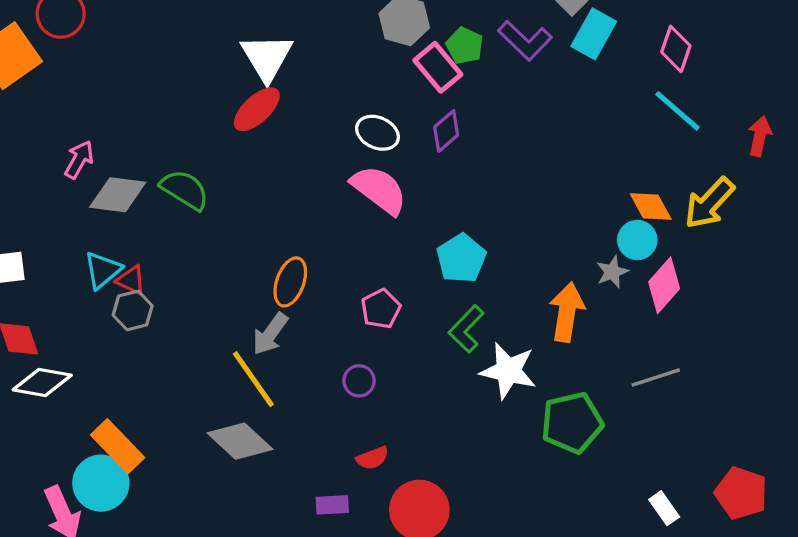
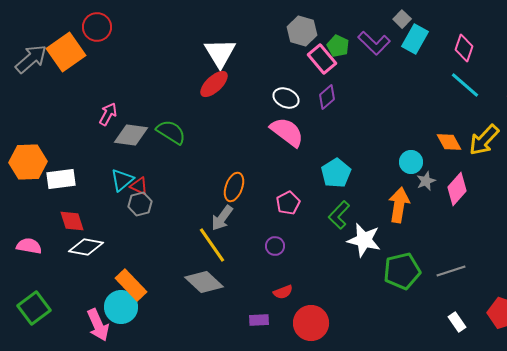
cyan circle: (637, 240) -> (411, 162), moved
gray line: (656, 377) -> (451, 271), moved

